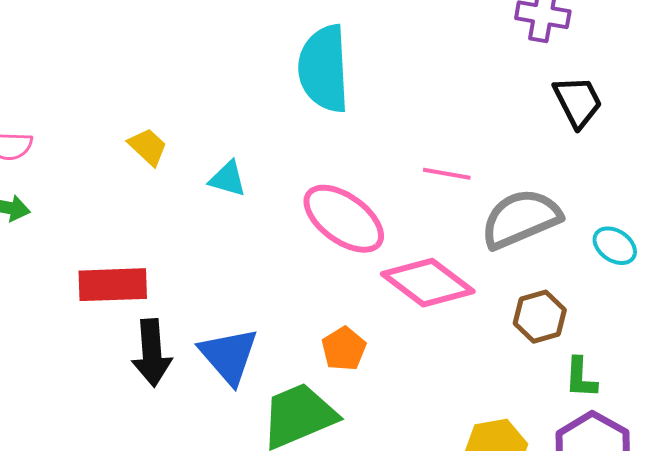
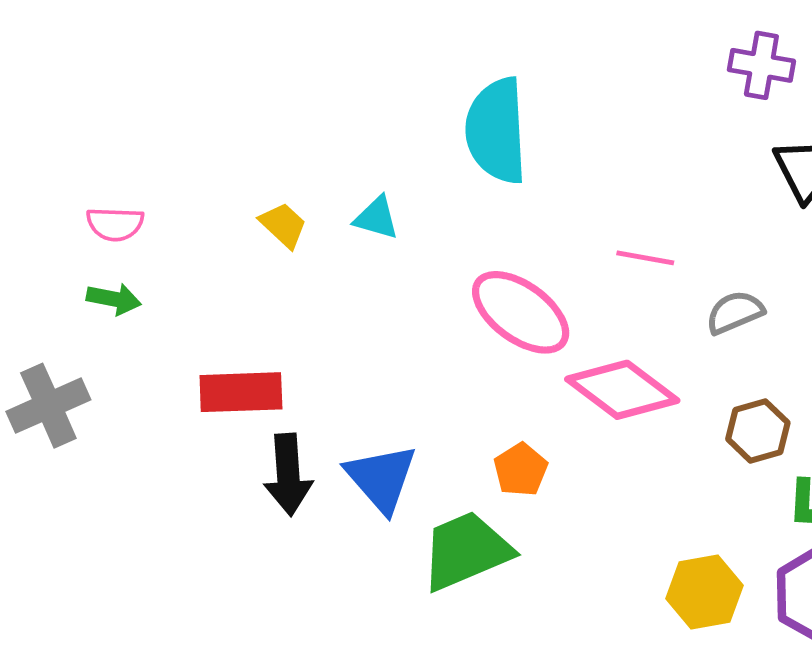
cyan triangle: (228, 179) -> (376, 218), moved
gray semicircle: (521, 219) -> (735, 312), size x0.6

